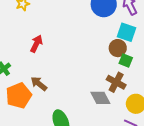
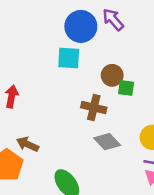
cyan square: (126, 32) -> (69, 58), moved
brown cross: (116, 82) -> (94, 108), moved

